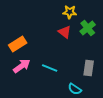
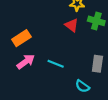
green cross: (88, 28) -> (96, 21), turned -35

